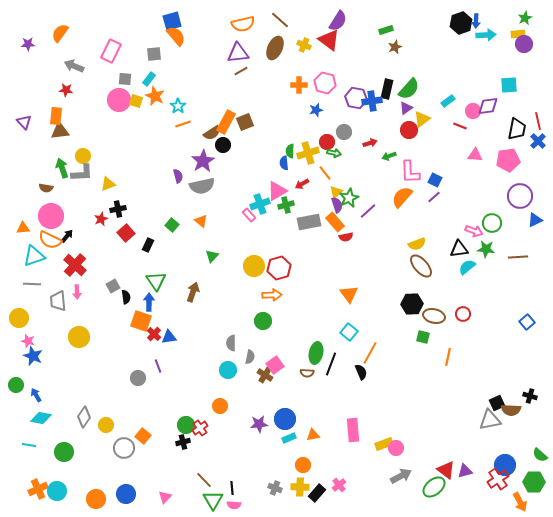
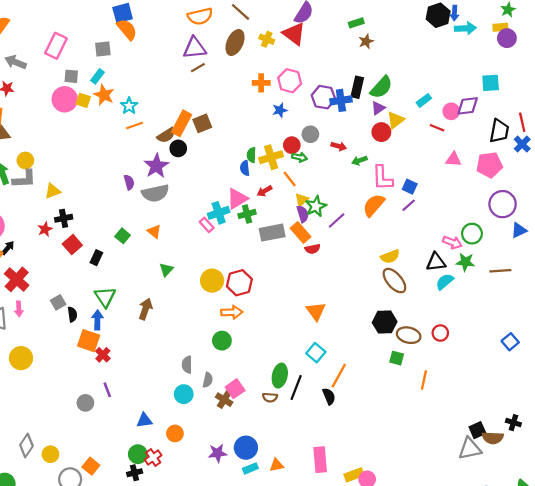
red arrow: (370, 143) -> (339, 146), turned 32
blue triangle: (169, 337) -> (144, 420), moved

